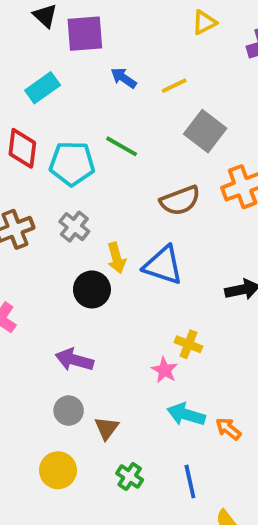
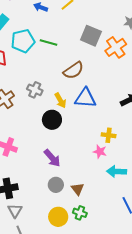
gray square: (205, 131) -> (91, 36), moved
cyan pentagon: (72, 163) -> (23, 41), moved
brown semicircle: (180, 201) -> (73, 70), moved
purple arrow: (74, 360) -> (52, 158), turned -132
green cross: (130, 477) -> (80, 213), moved

